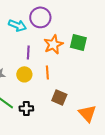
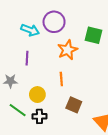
green square: (78, 42) -> (93, 35), moved
purple line: (28, 52) -> (27, 58), moved
yellow circle: (24, 74) -> (37, 95), moved

